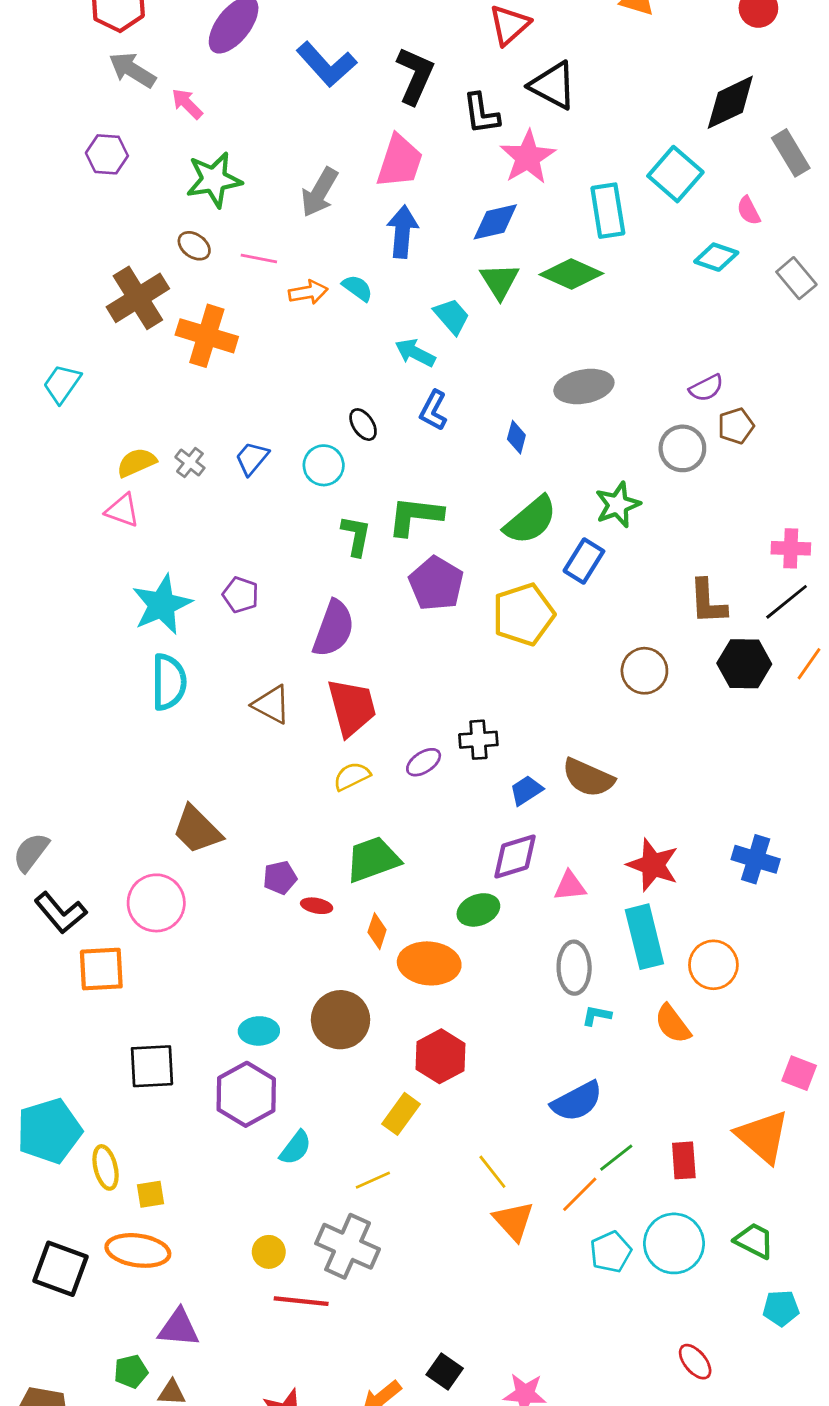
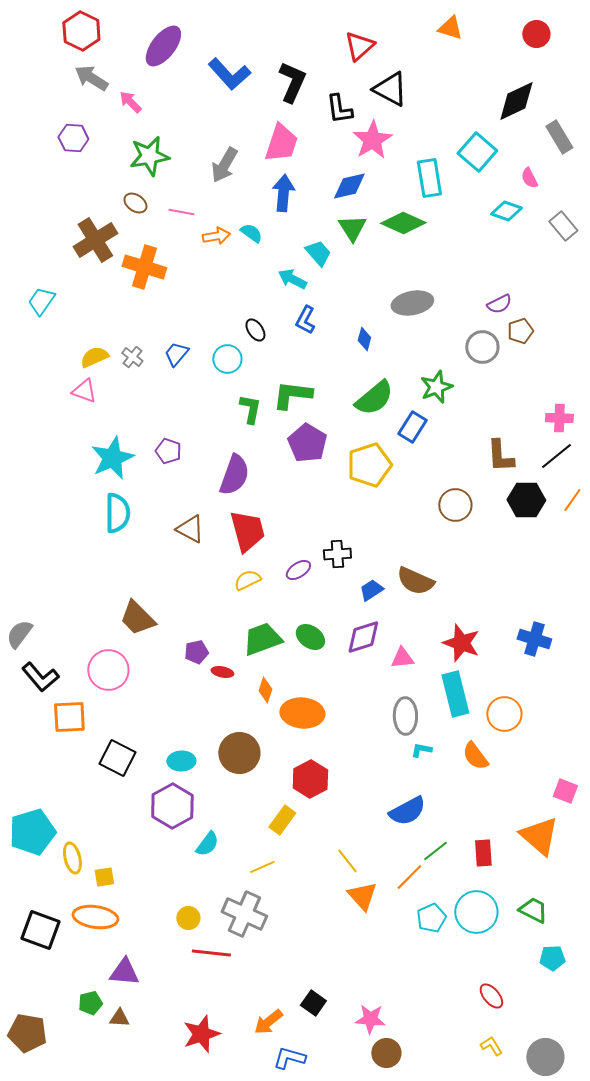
green ellipse: (478, 910) -> (310, 637), moved, turned 56
black square: (152, 1066) -> (117, 758), moved, turned 30

